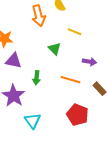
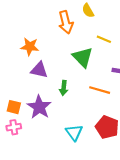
green triangle: (55, 49) -> (83, 57), size x1.5
cyan triangle: (33, 121) -> (74, 132), moved

